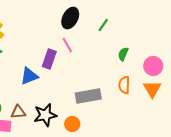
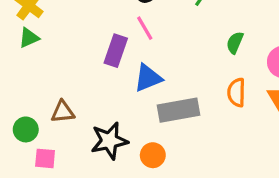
blue triangle: (29, 76) -> (148, 78), moved
brown triangle: (18, 112) -> (63, 112), moved

